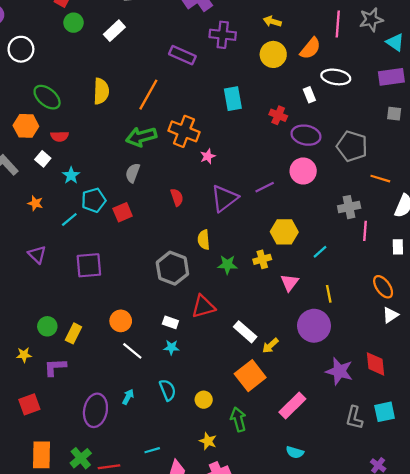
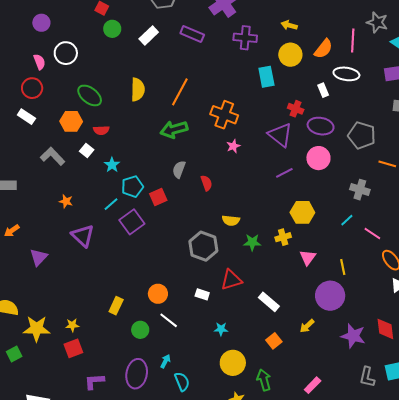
gray star: (371, 20) -> (377, 22), turned 30
pink line: (338, 24) -> (353, 40), moved
purple rectangle: (182, 55) -> (192, 34), moved
cyan rectangle: (233, 99) -> (266, 77), moved
orange cross: (184, 131) -> (224, 115), moved
gray semicircle: (133, 173) -> (179, 169), moved
purple triangle: (224, 198) -> (280, 135), moved, turned -44
orange star: (35, 203) -> (66, 201), moved
gray cross: (349, 207) -> (360, 190), turned 30
pink line: (365, 231) -> (372, 234), moved, turned -60
yellow semicircle: (204, 240) -> (231, 220), turned -78
cyan line: (320, 252) -> (347, 220), moved
purple triangle: (37, 255) -> (83, 236), size x1.4
purple square: (89, 265) -> (132, 222), moved, turned -30
green circle: (47, 326) -> (140, 330), moved
yellow arrow: (270, 346) -> (307, 326), moved
cyan star: (171, 347) -> (221, 329), moved
purple L-shape: (55, 367) -> (94, 381), moved
orange square: (250, 376) -> (274, 341), size x0.6
cyan semicircle: (168, 390) -> (182, 382), moved
yellow circle: (204, 400) -> (233, 363), size x1.6
red square: (29, 404) -> (73, 348), moved
pink rectangle: (292, 405) -> (313, 385), moved, size x0.7

